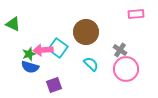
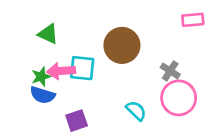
green triangle: (13, 24) -> (48, 34), moved
cyan square: (58, 48) -> (82, 68), turned -30
cyan semicircle: (91, 64) -> (136, 111), moved

